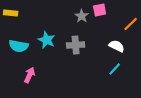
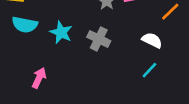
gray cross: (76, 45) -> (99, 39), turned 30
cyan semicircle: (19, 46) -> (25, 25), moved

